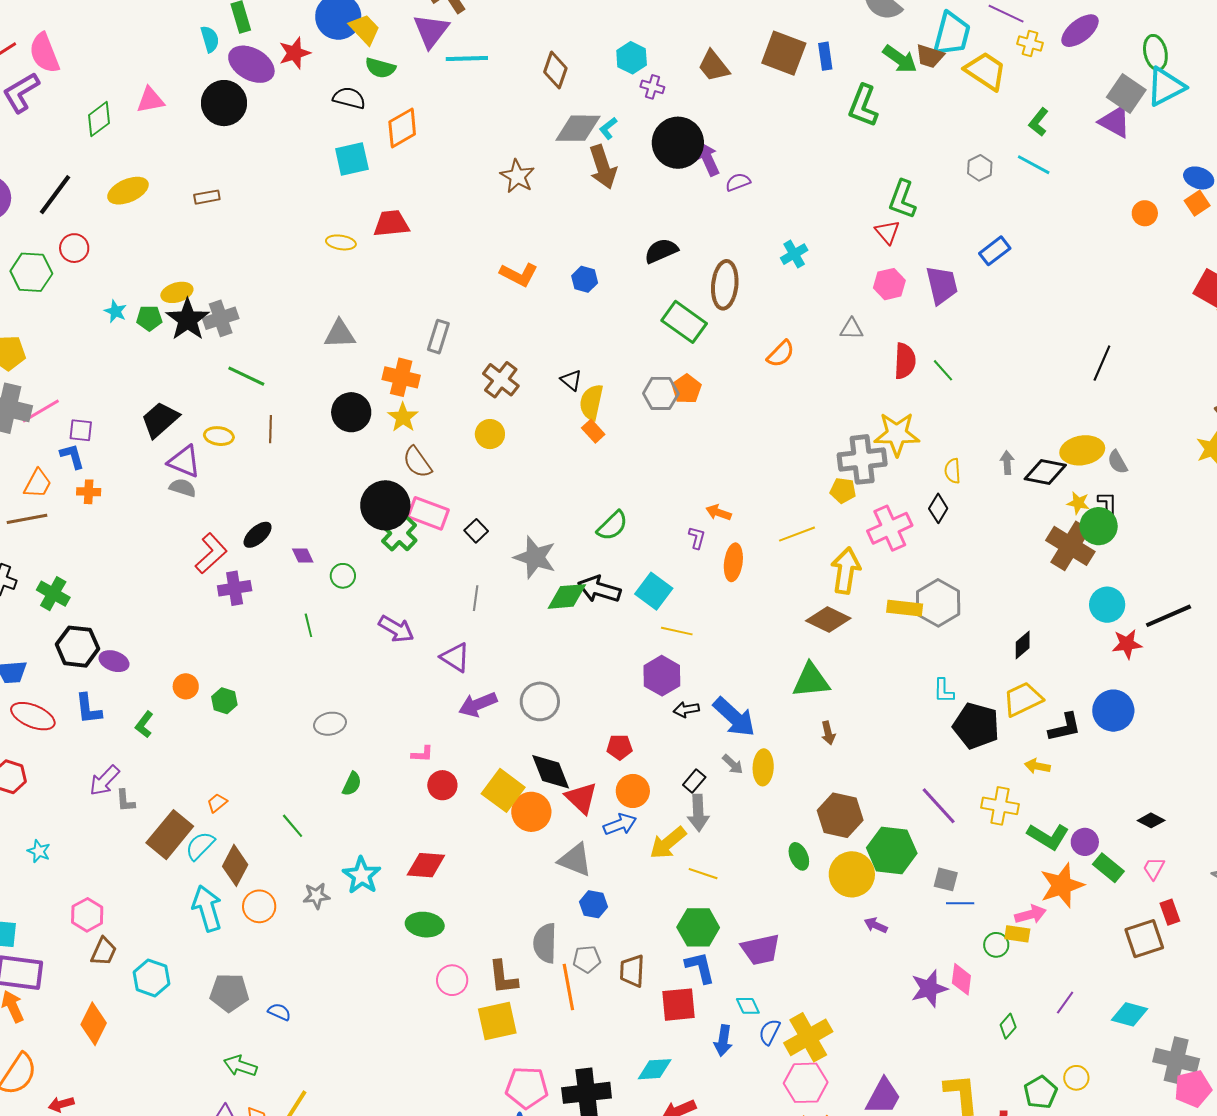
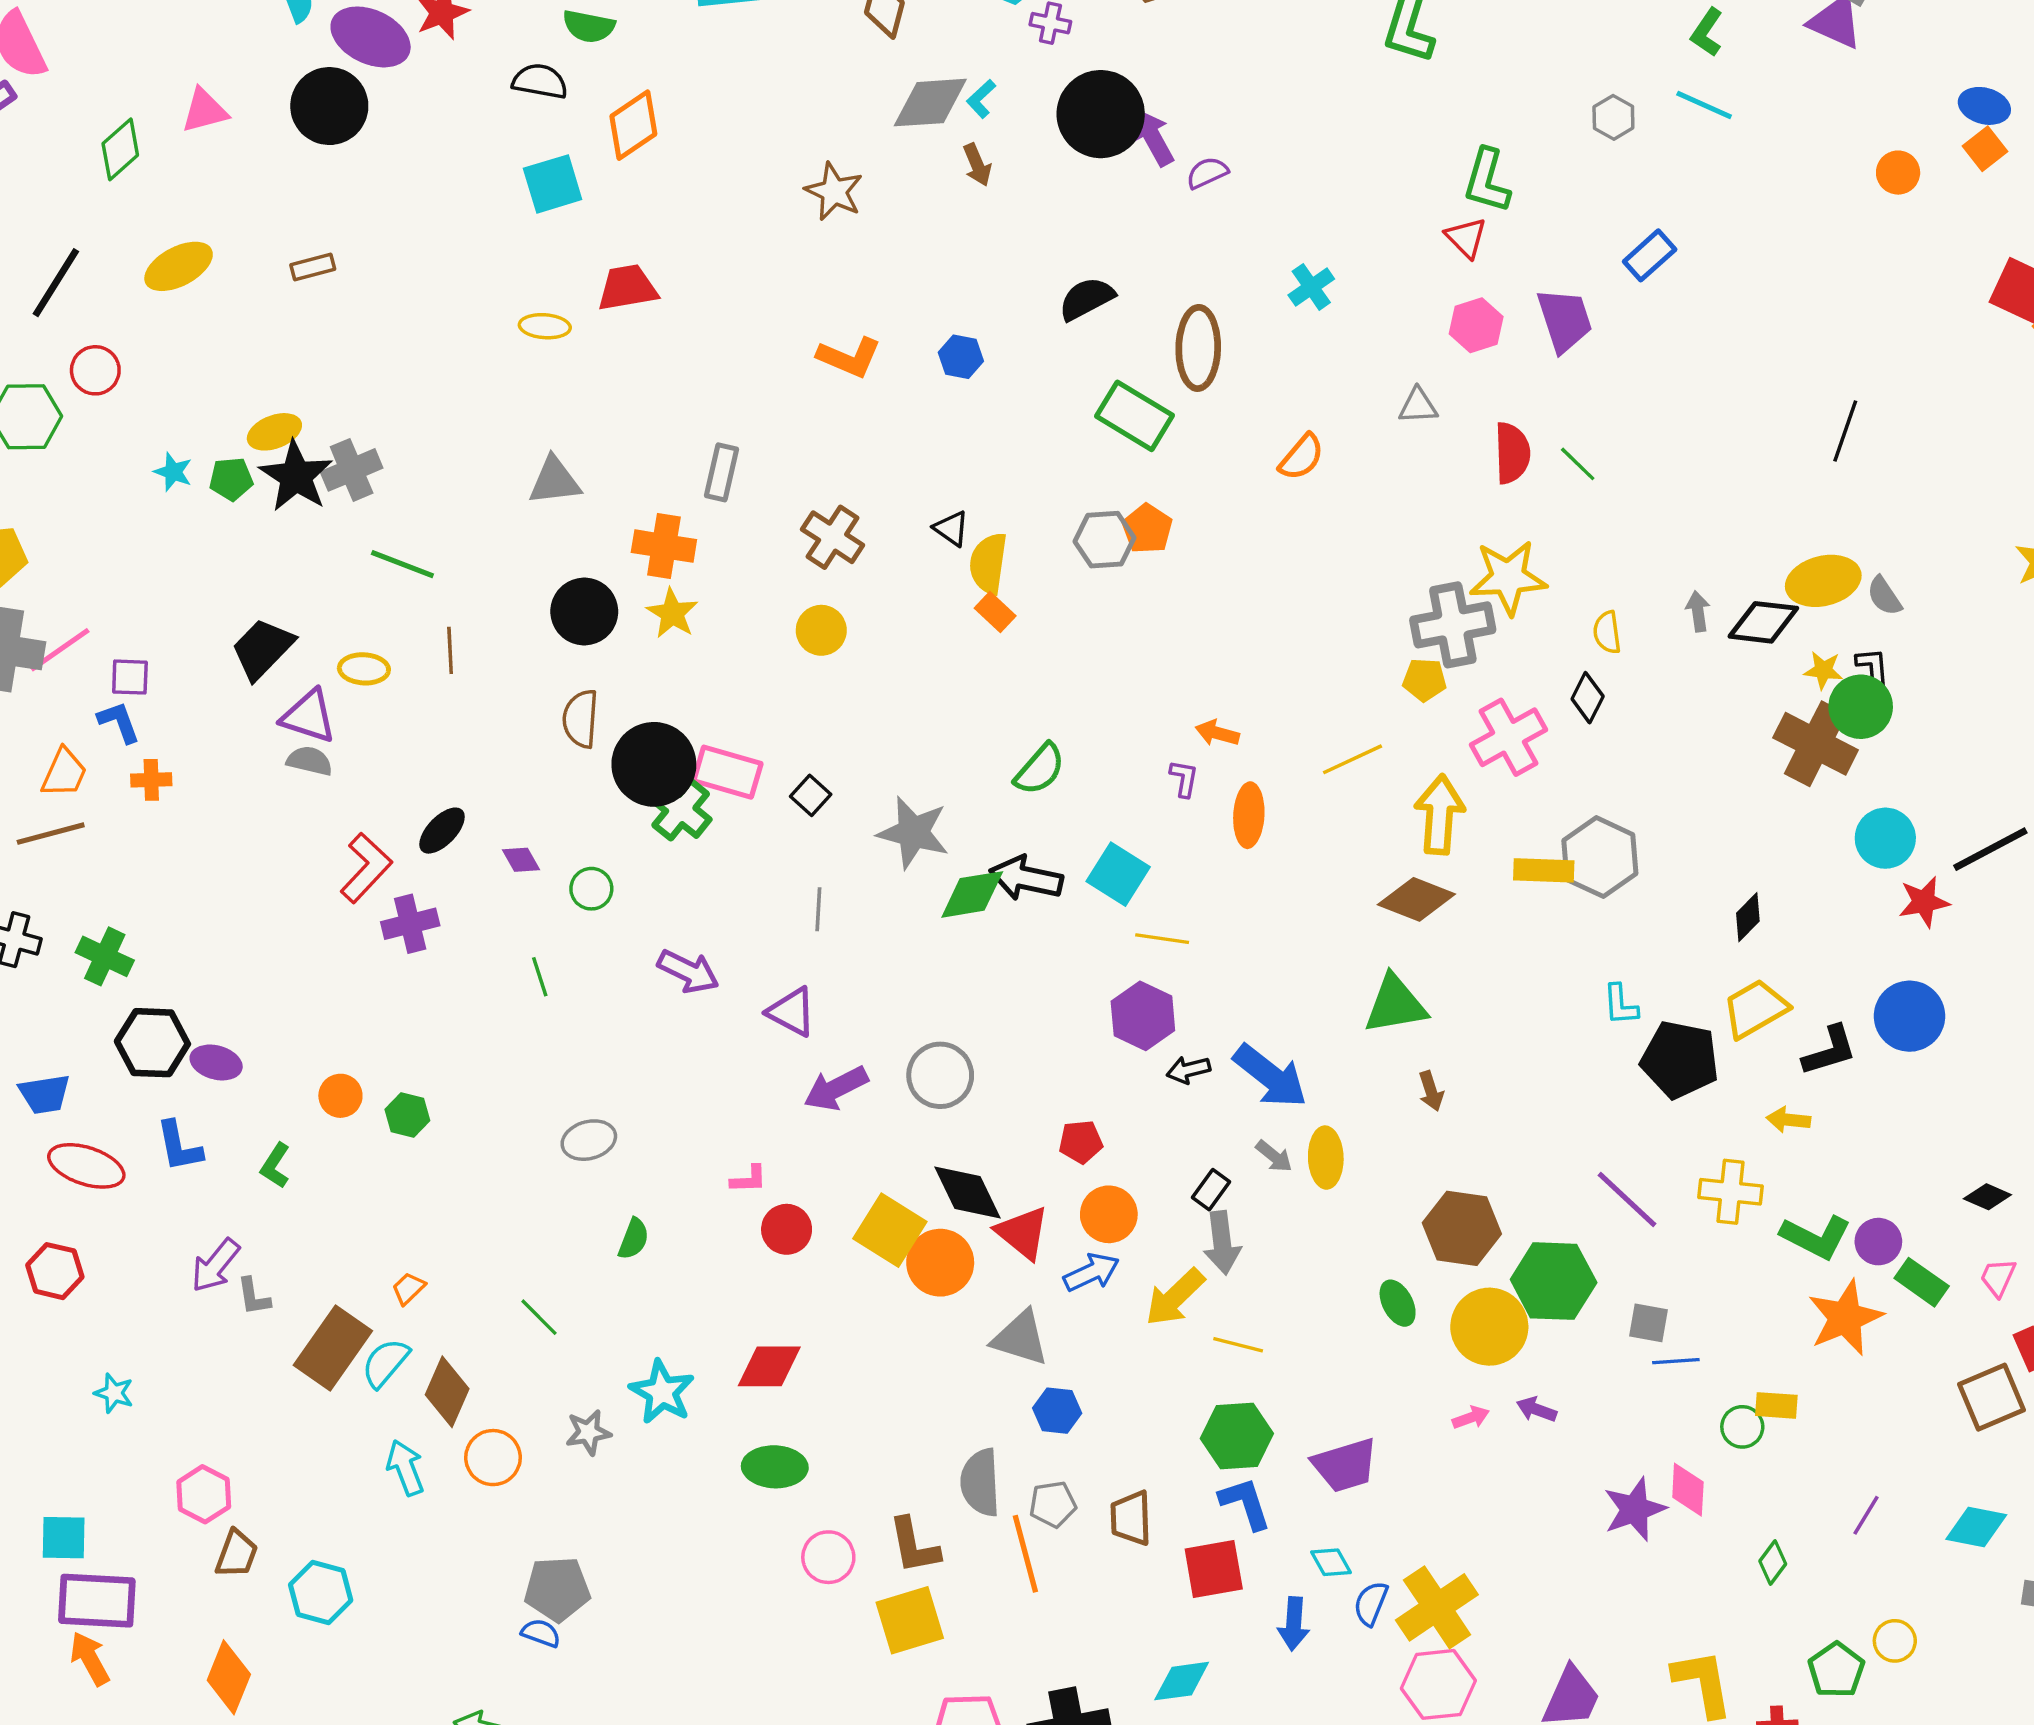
brown arrow: (603, 167) -> (977, 165), size x0.6
brown semicircle: (417, 462) -> (581, 719), moved, turned 44
cyan arrow: (207, 908) -> (405, 1468), size x0.7
pink arrow: (1030, 914) -> (1471, 1418), moved, size x0.7
gray pentagon: (229, 993) -> (557, 1589), moved

